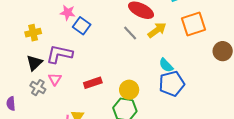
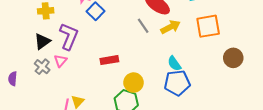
purple L-shape: (59, 54) -> (69, 36), turned 92
red rectangle: (93, 83) -> (109, 60), moved

